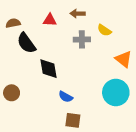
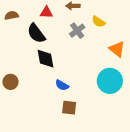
gray cross: (82, 39) -> (77, 31), turned -35
black semicircle: (26, 43) -> (36, 33), moved

